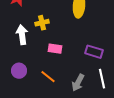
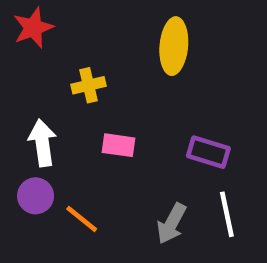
white arrow: (22, 35) -> (42, 143), moved
orange line: (48, 77) -> (82, 219), moved

